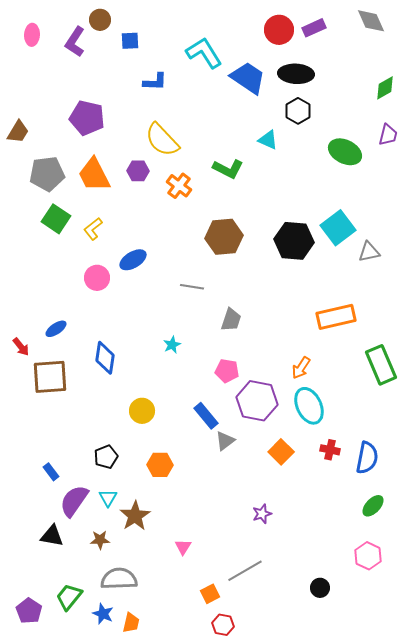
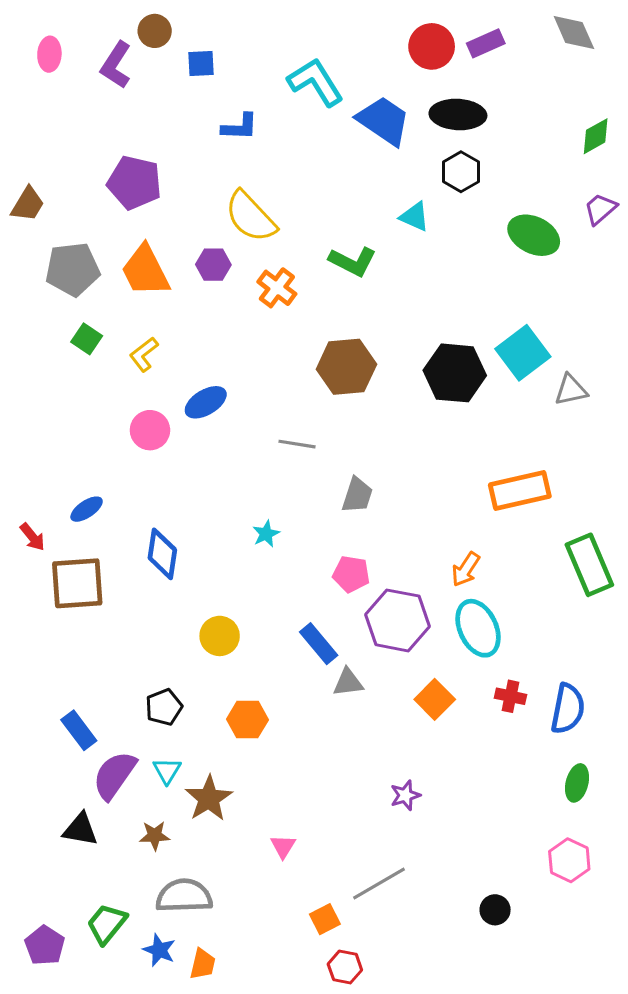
purple trapezoid: (388, 135) -> (600, 209), turned -145
green square: (56, 219) -> (87, 339), size x0.7
gray triangle: (225, 441) -> (348, 682), turned 30
blue rectangle: (51, 472) -> (79, 730), size x1.4
green ellipse: (373, 506) -> (577, 783), turned -30

